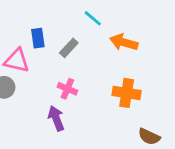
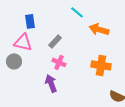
blue rectangle: (38, 38) -> (30, 21), moved
gray rectangle: (69, 48) -> (55, 41), moved

